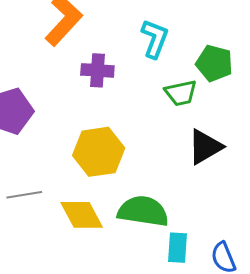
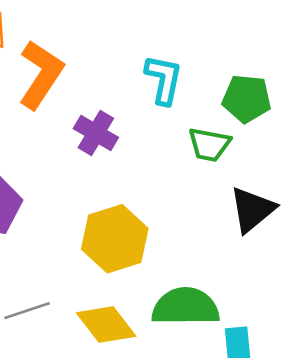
purple cross: (97, 70) -> (96, 133), turned 36
green trapezoid: (181, 93) -> (209, 145), turned 32

